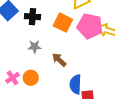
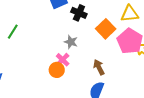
brown arrow: (59, 60) -> (99, 67), moved
pink cross: (13, 78) -> (63, 60), moved, turned -32

